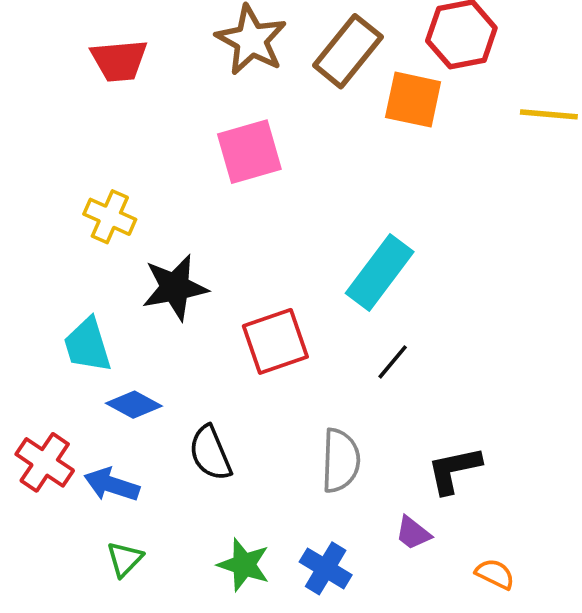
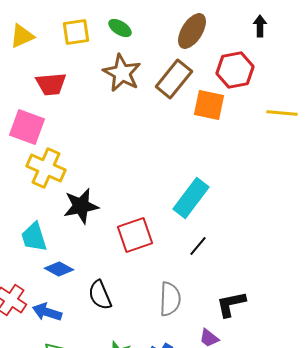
pink square: (249, 152) -> (27, 127), moved, turned 36
yellow cross: (110, 217) -> (46, 168), size x1.4

